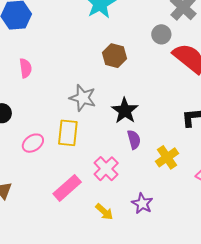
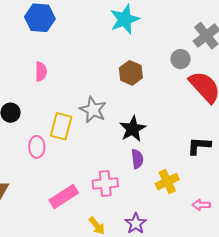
yellow rectangle: (68, 133) -> (61, 126), moved
pink ellipse: (33, 143) -> (37, 147), turned -65
pink cross: (106, 169) -> (105, 183), turned 30

